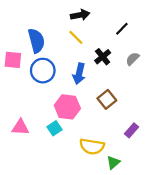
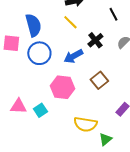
black line: (122, 29) -> (113, 14), turned -72
blue arrow: (79, 74) -> (73, 56), turned 48
cyan square: (55, 128) -> (40, 110), moved

